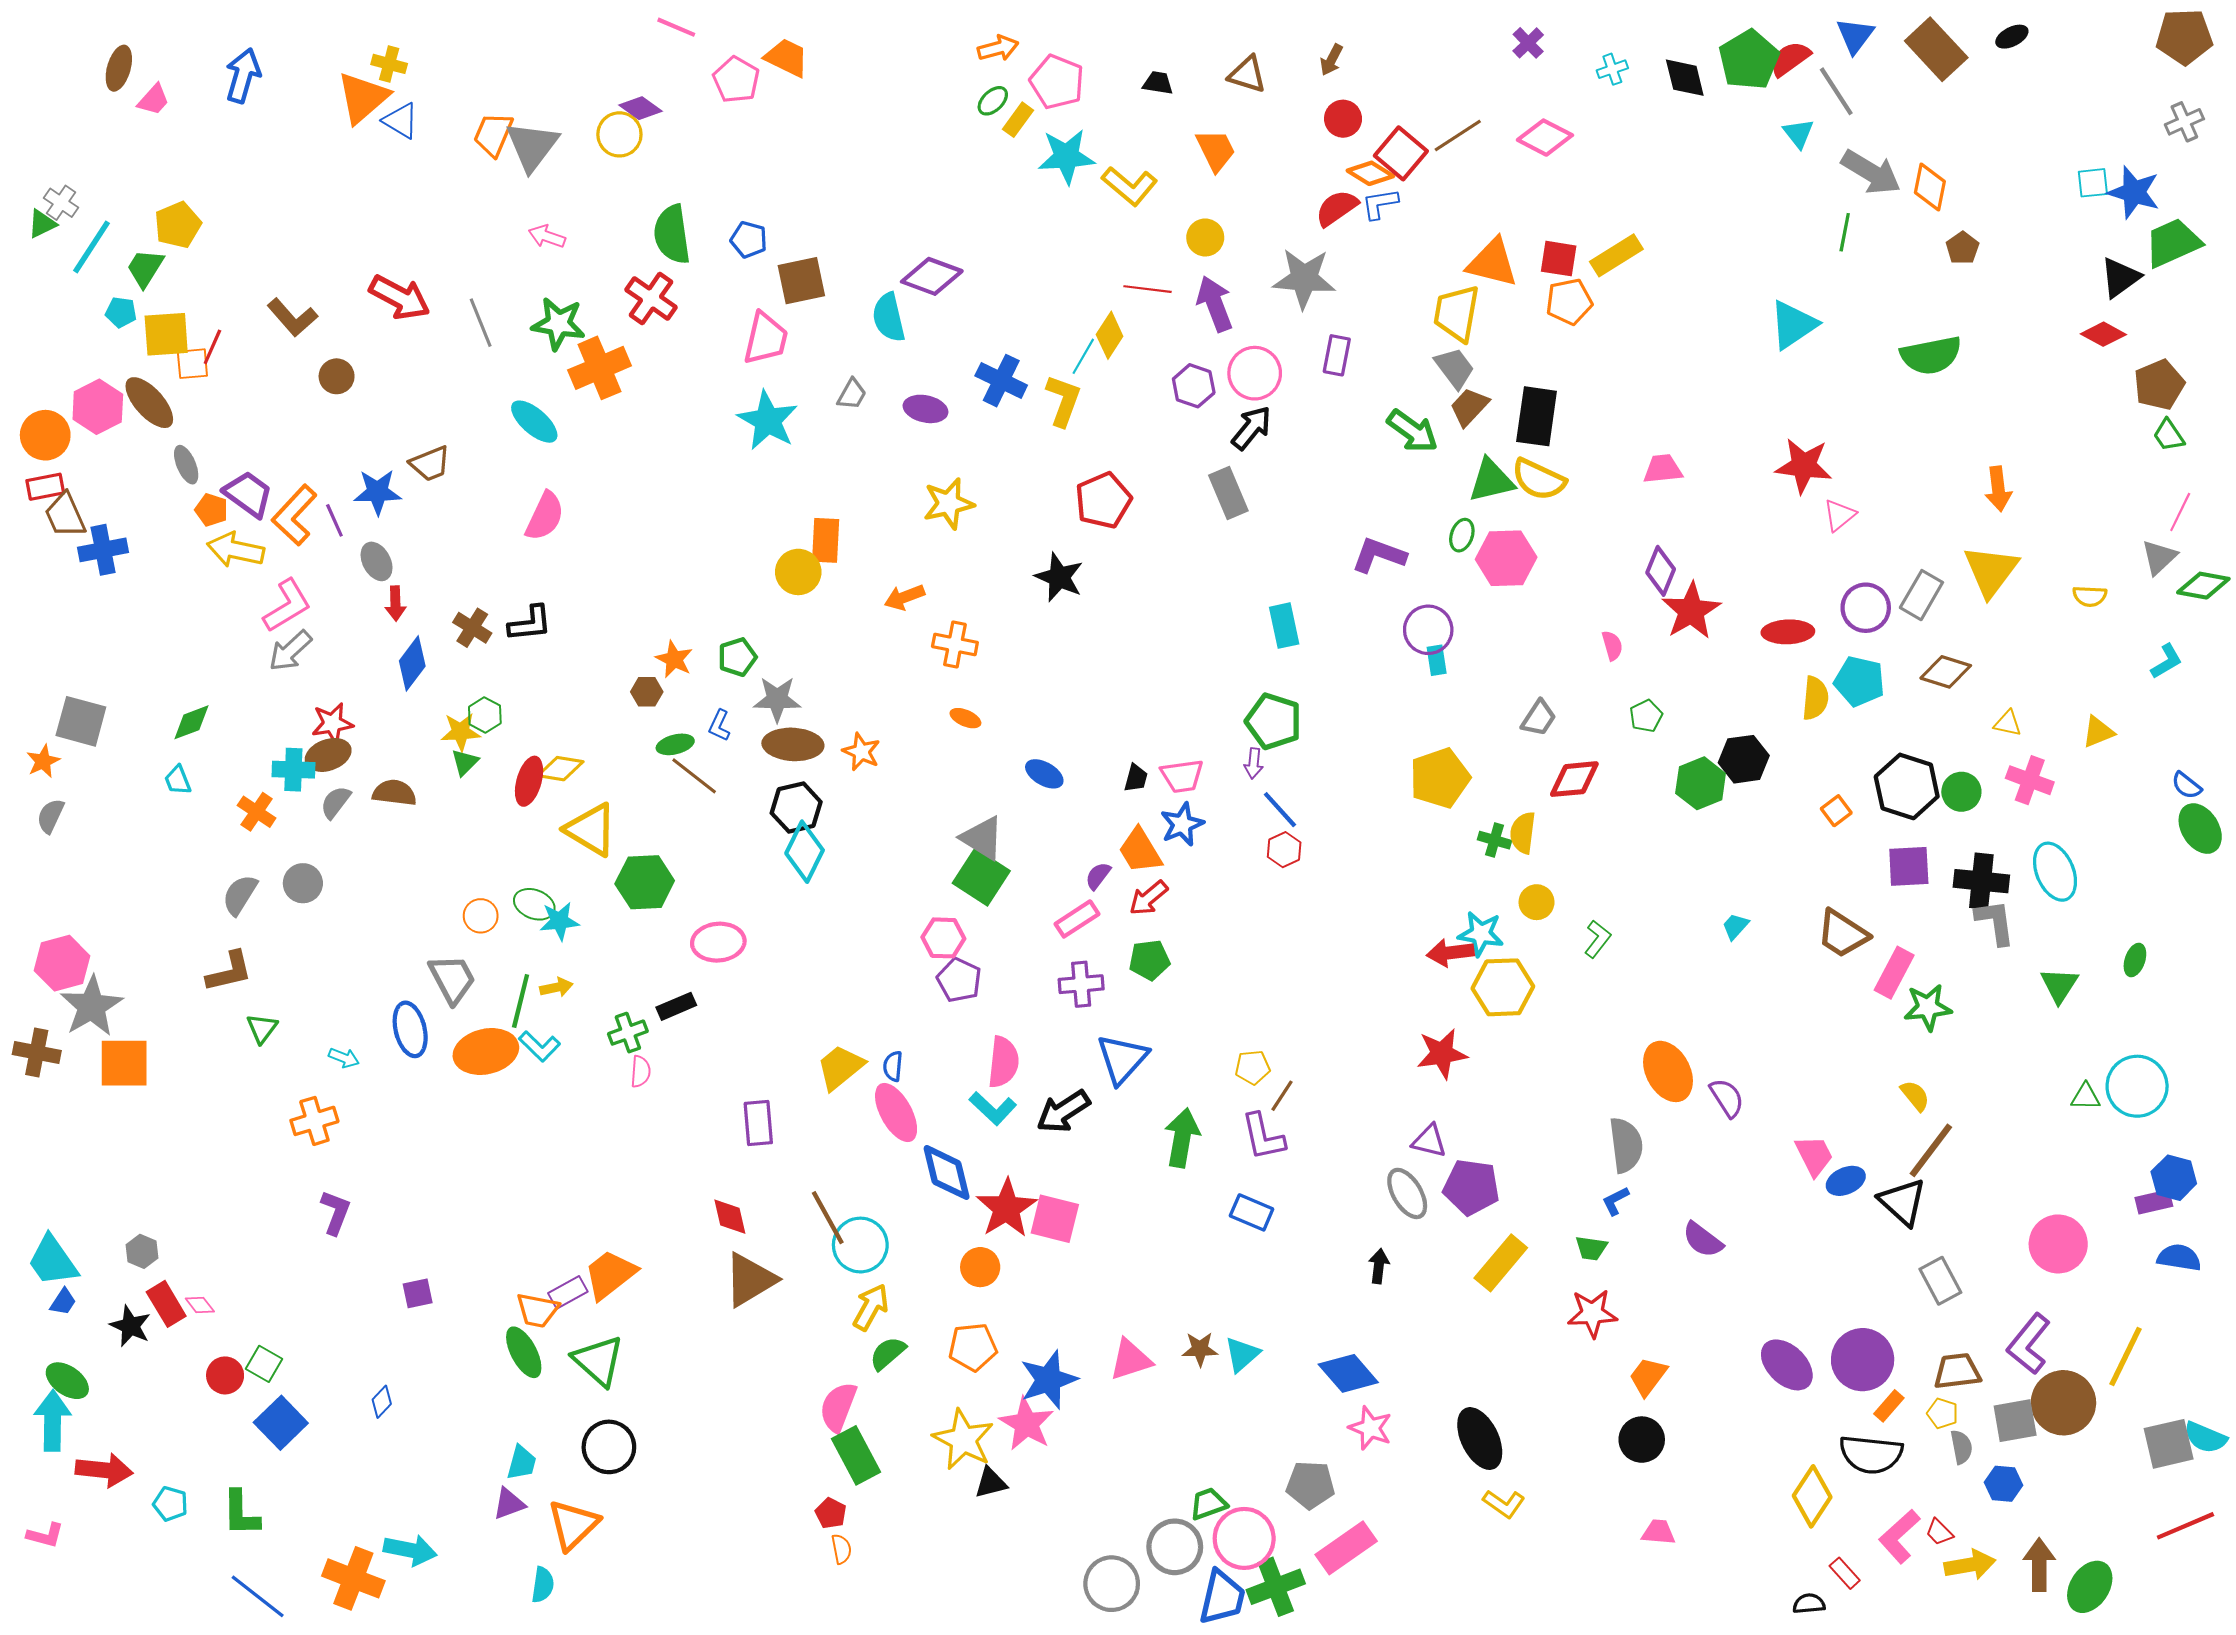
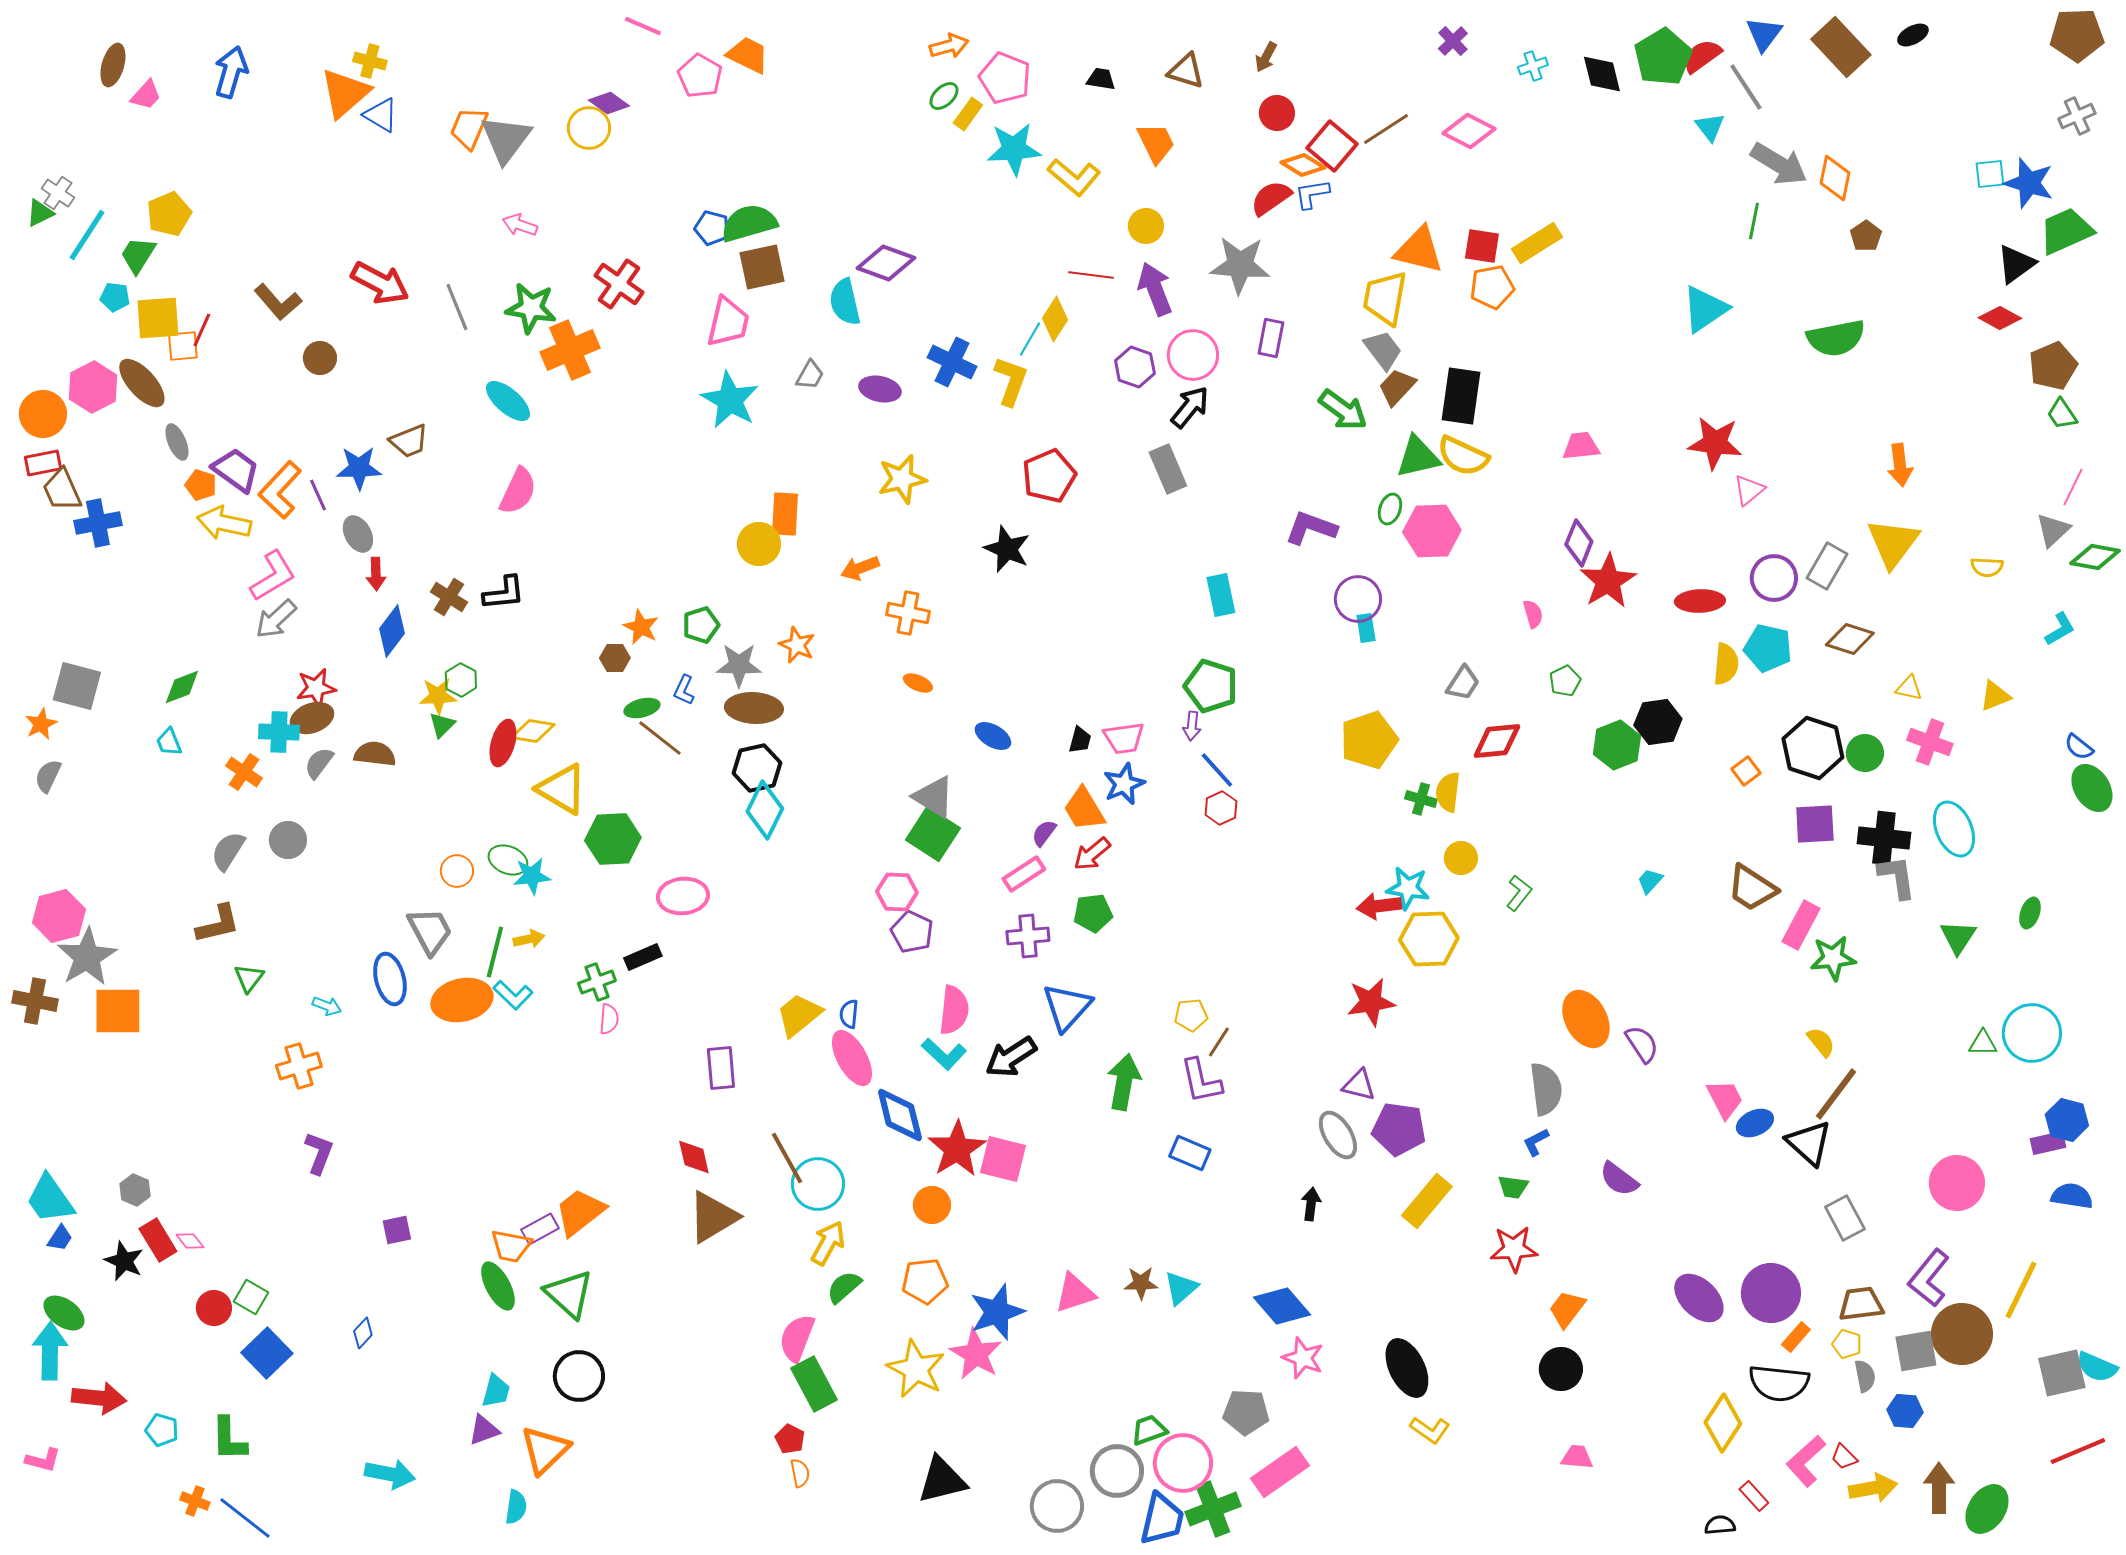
green semicircle: (672, 234) -> (749, 223), moved, turned 82
orange star: (861, 752) -> (797, 645), moved
black triangle: (991, 1483) -> (942, 1480), moved, size x1.6
orange cross: (353, 1578) -> (195, 1501), moved, size x0.5

